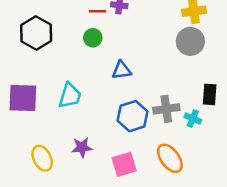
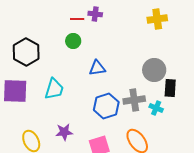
black hexagon: (36, 33) -> (26, 52), moved
gray circle: (190, 41) -> (154, 70), moved

